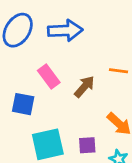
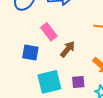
brown arrow: (84, 87) -> (68, 49), moved

